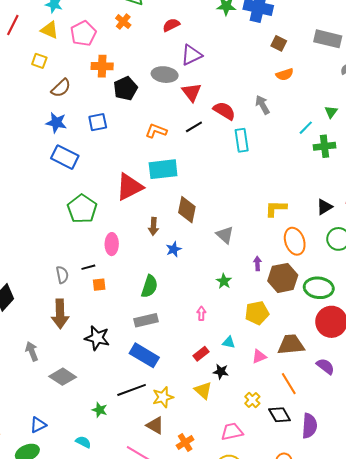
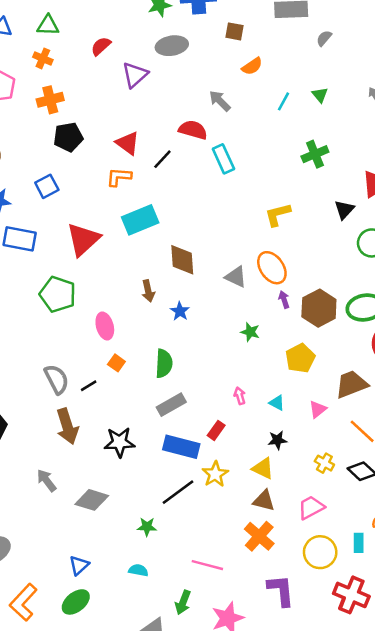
orange cross: (102, 66) -> (50, 100), moved
gray ellipse: (165, 75) -> (172, 46), moved
black pentagon: (125, 88) -> (68, 137), turned 30
red triangle: (191, 92) -> (128, 143), moved
gray arrow: (262, 105) -> (220, 101), moved
cyan line: (306, 128) -> (283, 101), moved
green cross: (325, 146) -> (315, 154), moved
red triangle: (129, 187) -> (83, 239), moved
yellow L-shape: (276, 208) -> (278, 214), moved
orange ellipse: (295, 241) -> (272, 268), moved
black line: (88, 267) -> (89, 386), moved
gray semicircle: (62, 275) -> (57, 379), size x1.4
orange square: (99, 285) -> (116, 363), moved, turned -32
pink arrow: (201, 313) -> (240, 396), moved
cyan triangle: (229, 342) -> (277, 403), turned 32
red rectangle: (201, 354) -> (216, 430), moved
yellow star: (163, 397) -> (215, 474), moved
brown triangle: (155, 425) -> (264, 501), moved
orange cross: (185, 442) -> (259, 536), size x1.4

